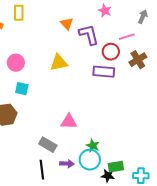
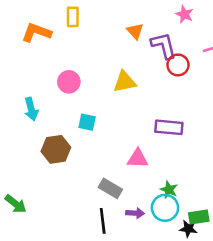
red circle: (111, 52) -> (178, 65), moved
purple rectangle: (104, 72) -> (169, 127), moved
cyan square: (22, 89) -> (87, 122), moved

